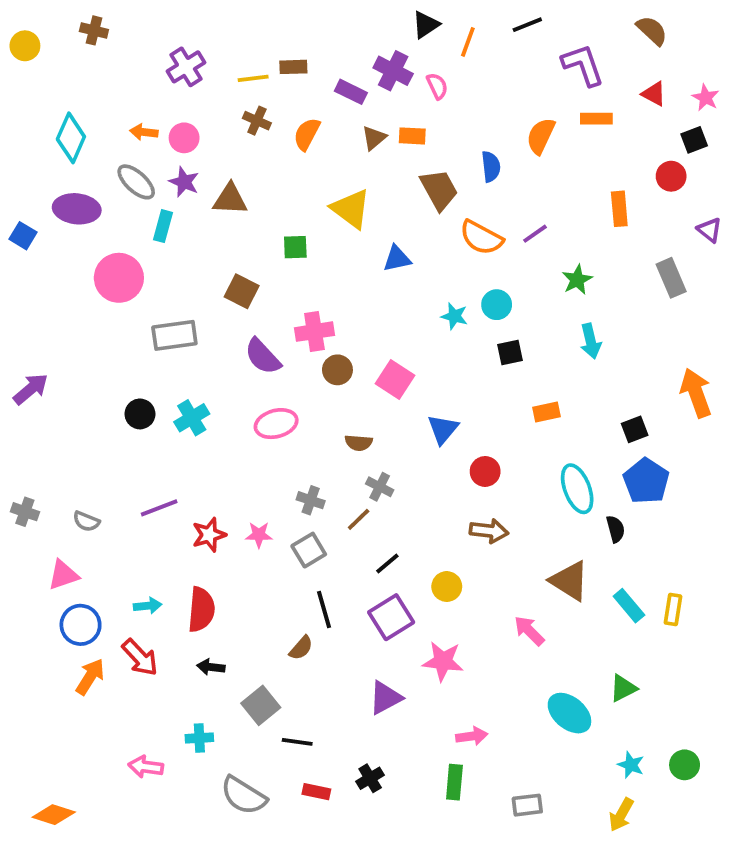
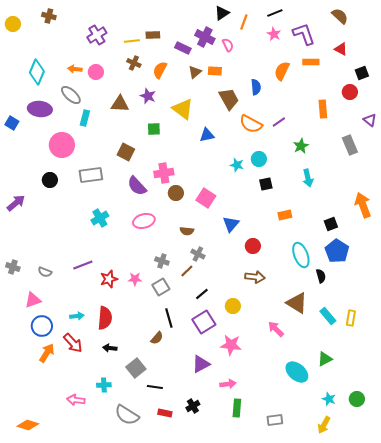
pink star: (706, 98) -> (274, 34), moved
purple star: (184, 182) -> (148, 96), moved
black circle: (140, 414) -> (50, 180), moved
pink arrow: (472, 736) -> (228, 384), moved

